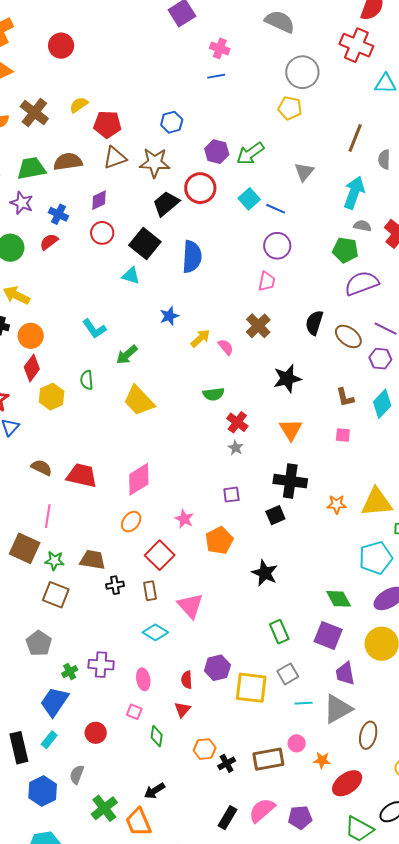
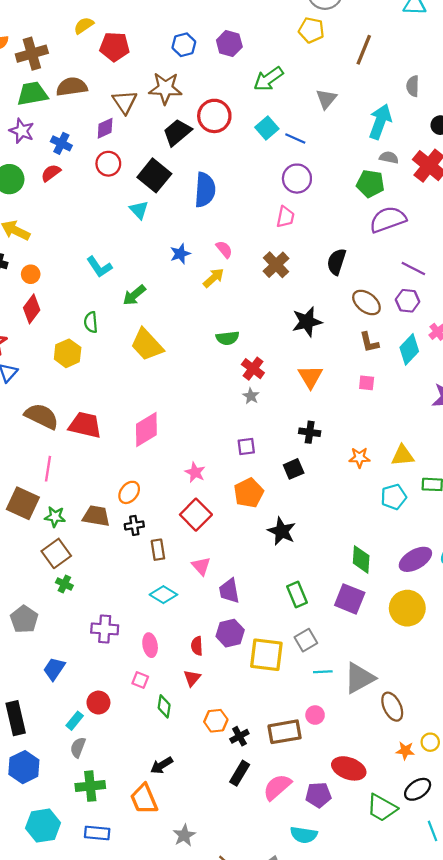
brown cross: (34, 113) -> (32, 54), moved, turned 36
brown line: (355, 138) -> (364, 50), moved
purple hexagon: (217, 152) -> (229, 43), moved
brown triangle: (115, 158) -> (125, 102), moved, turned -45
cyan triangle: (131, 276) -> (139, 210), turned 30
orange circle: (31, 336) -> (31, 274), size x0.7
brown ellipse: (348, 336) -> (366, 303), moved
pink semicircle: (226, 347) -> (224, 249), moved
yellow hexagon: (52, 397) -> (68, 353), moved
brown semicircle: (42, 468) -> (42, 416), size x1.5
black cross: (290, 481) -> (310, 432), size x0.6
yellow triangle: (377, 502) -> (403, 456), size x0.7
orange ellipse: (131, 522) -> (129, 492), moved
orange pentagon: (219, 541) -> (249, 493), moved
red square: (160, 555) -> (196, 515), moved
cyan pentagon: (376, 558) -> (394, 497), moved, size x0.7
black cross: (115, 585) -> (134, 525), moved
brown square: (56, 595) -> (56, 553), turned 32
green diamond: (339, 599) -> (361, 559), turned 32
pink triangle: (190, 606) -> (201, 566), size x0.7
gray pentagon: (39, 643) -> (24, 619), moved
green cross: (70, 672) -> (64, 584), moved, turned -35
purple trapezoid: (345, 674) -> (229, 591), moved
blue trapezoid: (54, 702) -> (54, 669), size x0.7
brown ellipse: (368, 735) -> (392, 707), turned -40
cyan rectangle: (49, 740) -> (75, 721), moved
orange star: (322, 760) -> (405, 751), moved
red ellipse: (347, 783) -> (349, 768), moved, turned 56
blue hexagon: (43, 791) -> (24, 767), moved
green cross: (104, 808) -> (90, 786), moved, turned 32
black rectangle: (228, 818) -> (240, 773), moved

